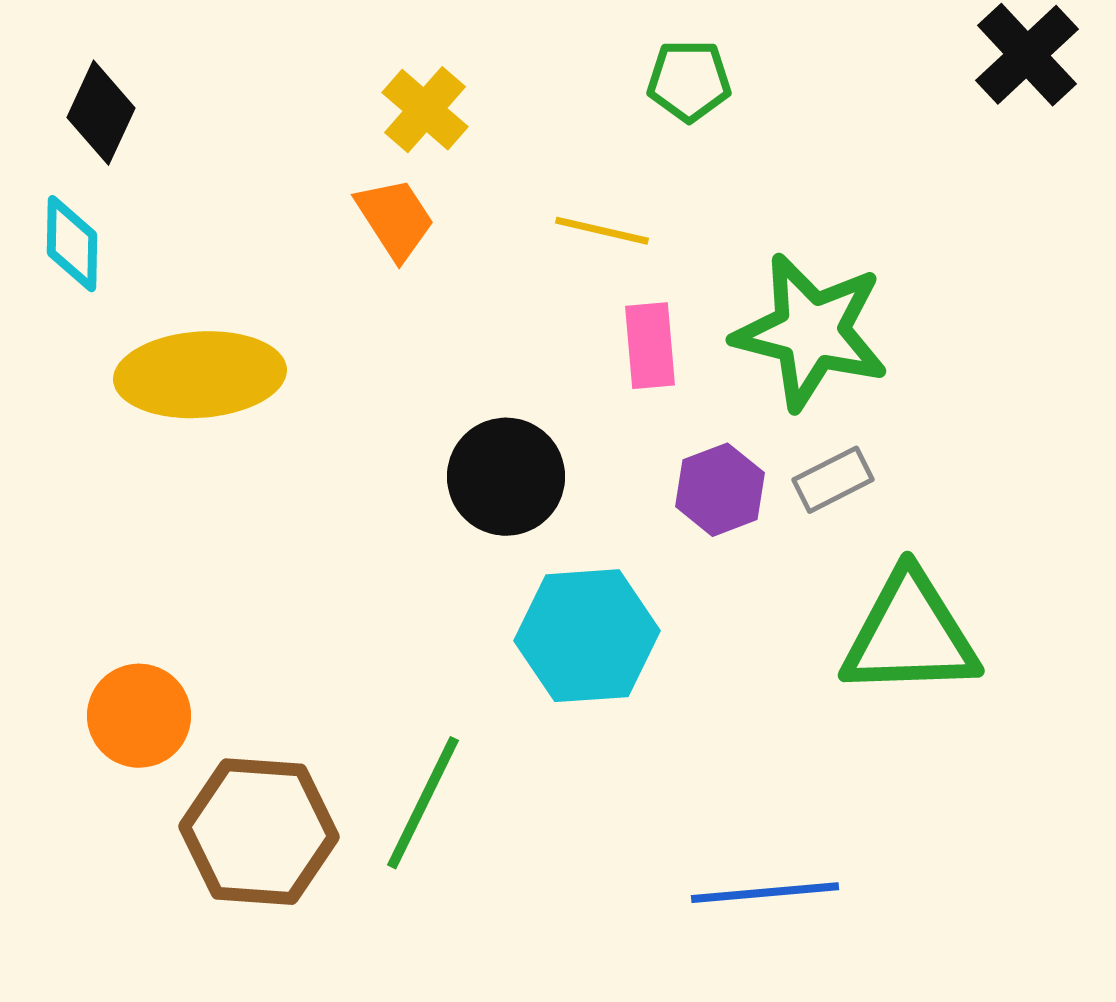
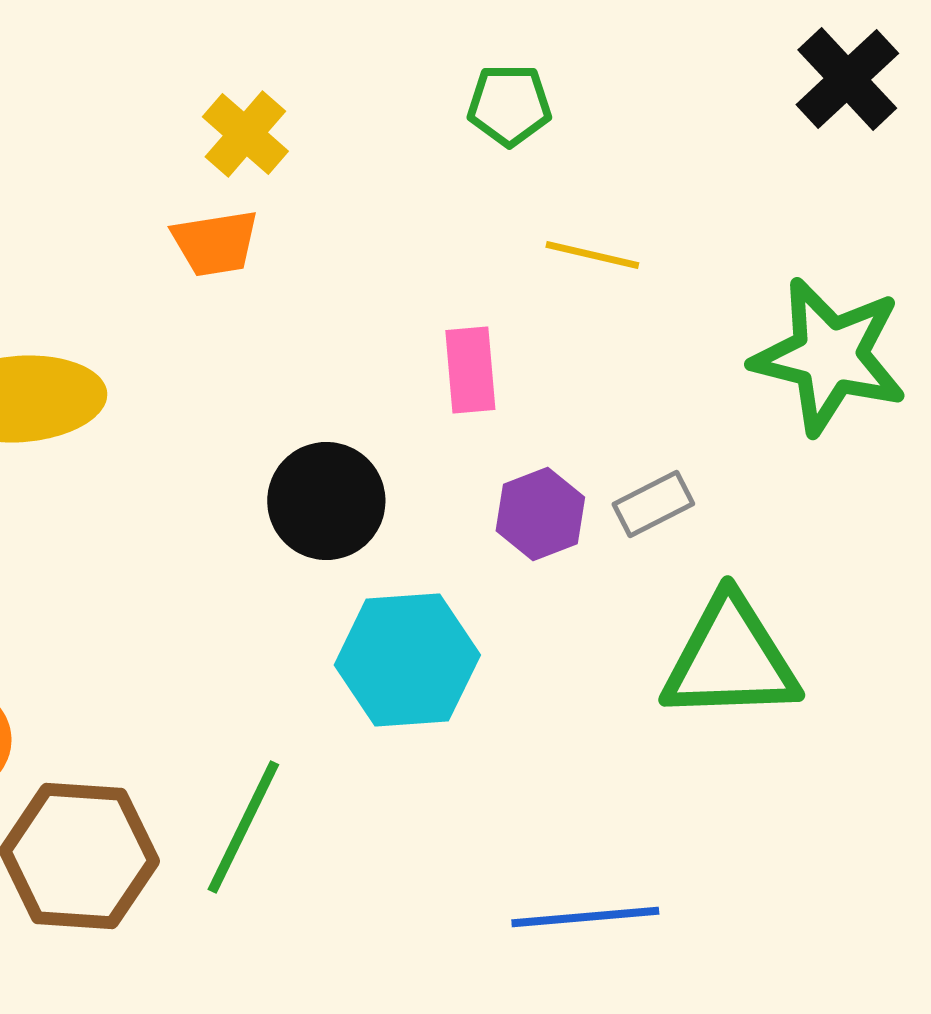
orange trapezoid: (395, 219) -> (215, 243), turned 114
yellow line: (602, 231) -> (592, 255), moved
green star: (811, 332) -> (829, 356), moved

